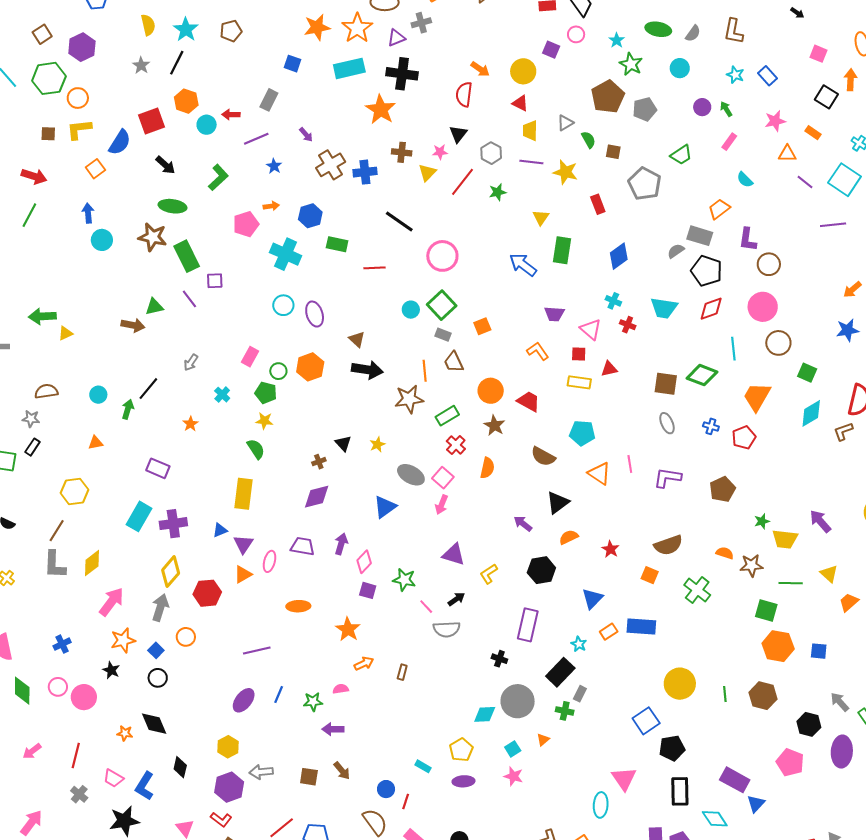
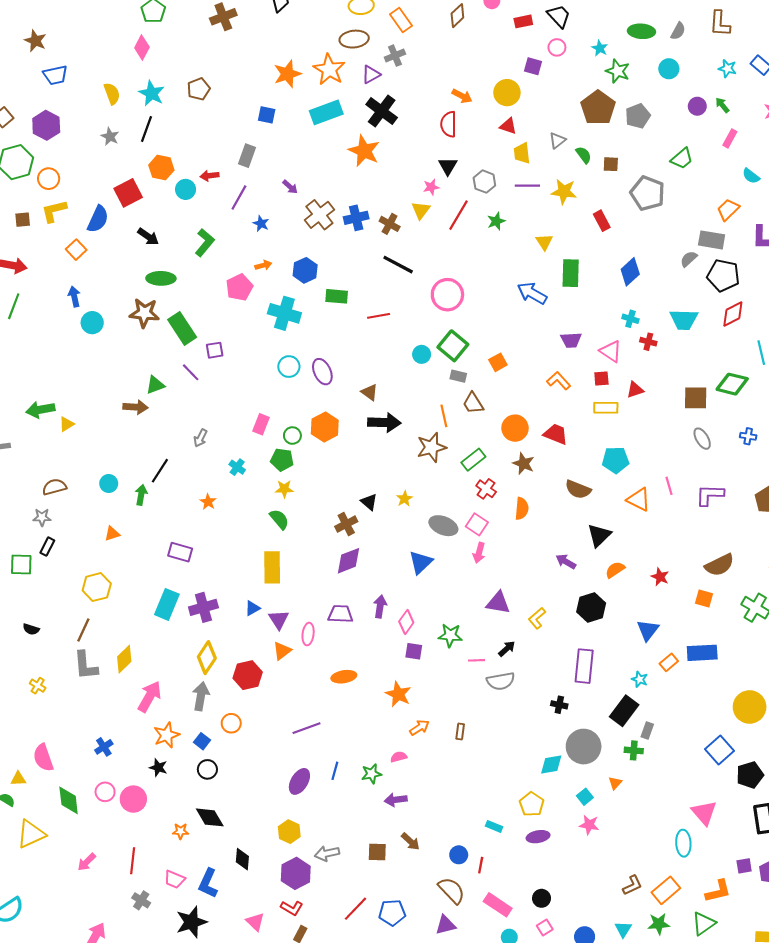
black cross: (402, 74) -> (382, 111), turned 36
purple line: (256, 139) -> (239, 197), turned -30
brown cross: (402, 152) -> (390, 224), moved, turned 30
brown cross: (319, 462) -> (346, 524), size x1.5
pink line: (426, 607) -> (476, 660), turned -42

